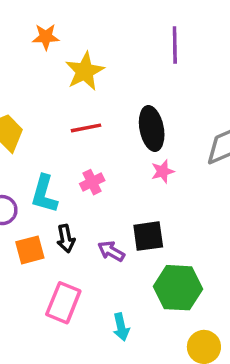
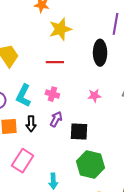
black ellipse: (152, 128) -> (100, 53), moved
pink cross: (92, 182) -> (52, 94), turned 32
purple arrow: (111, 251) -> (56, 119), moved, turned 77

